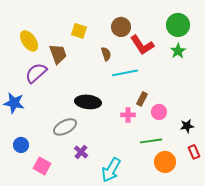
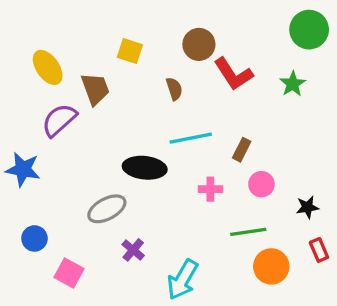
green circle: (178, 25) -> (309, 30), moved
cyan line: (125, 73) -> (191, 138), moved
brown rectangle: (142, 99) -> (242, 150), moved

